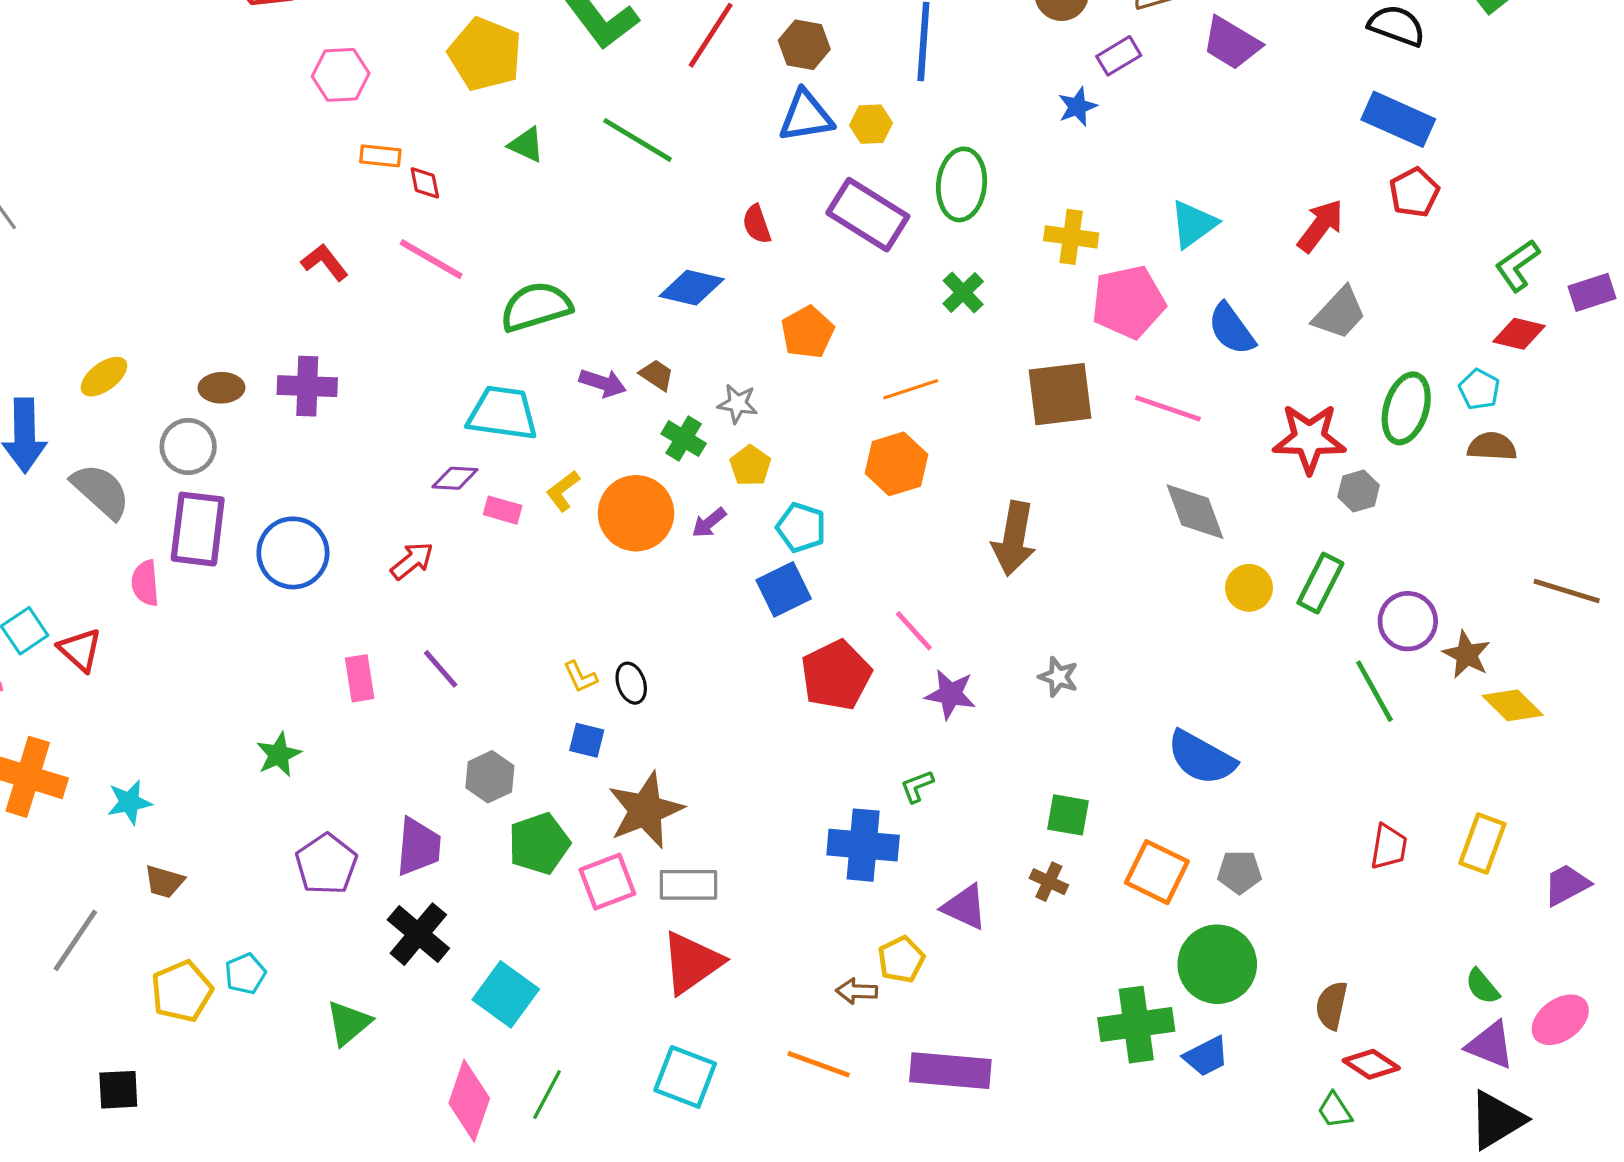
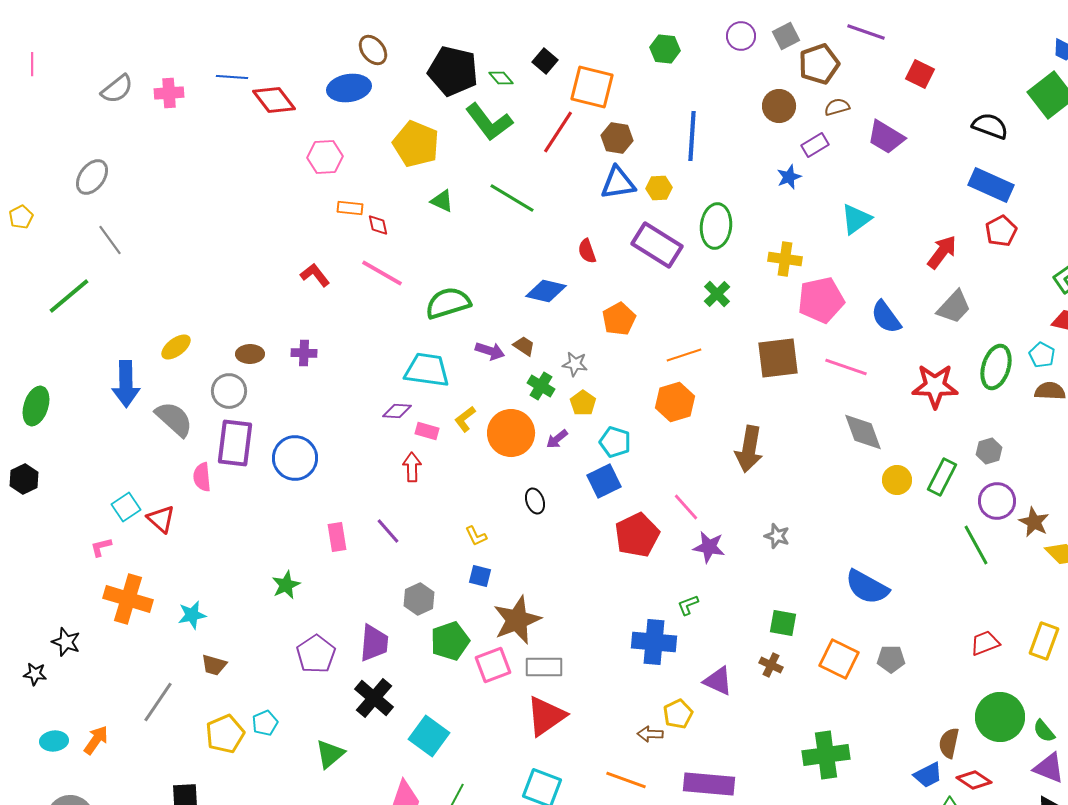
cyan triangle: (1193, 224) -> (856, 219), moved
purple cross: (307, 386) -> (304, 353), size x0.7
gray hexagon: (1359, 491) -> (989, 451), moved
red arrow: (412, 561) -> (412, 467), moved, turned -52
black ellipse: (631, 683) -> (535, 501), moved
red trapezoid: (1389, 847) -> (985, 643), turned -120
green circle: (1217, 964) -> (1000, 717), moved
blue trapezoid: (1206, 1056) -> (928, 775), moved

